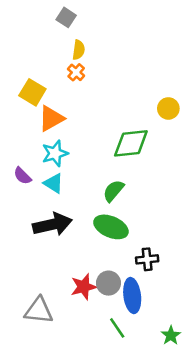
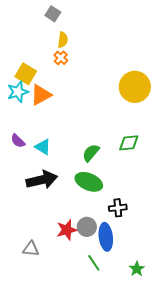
yellow circle: (168, 108) -> (135, 87), size x1.8
green diamond: (131, 143) -> (129, 143), moved, size x0.7
cyan star: (55, 153) -> (18, 92), moved
gray triangle: (39, 310) -> (31, 249), size x0.7

